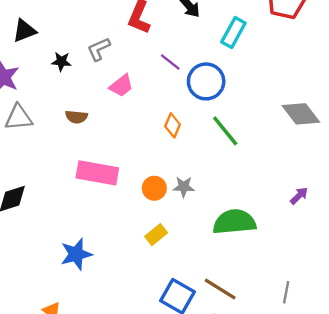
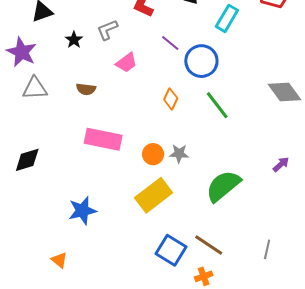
black star: (61, 61) -> (74, 40), turned 30
green semicircle: (234, 222) -> (223, 186), turned -36
yellow rectangle: (156, 235) -> (154, 195), size x1.8

